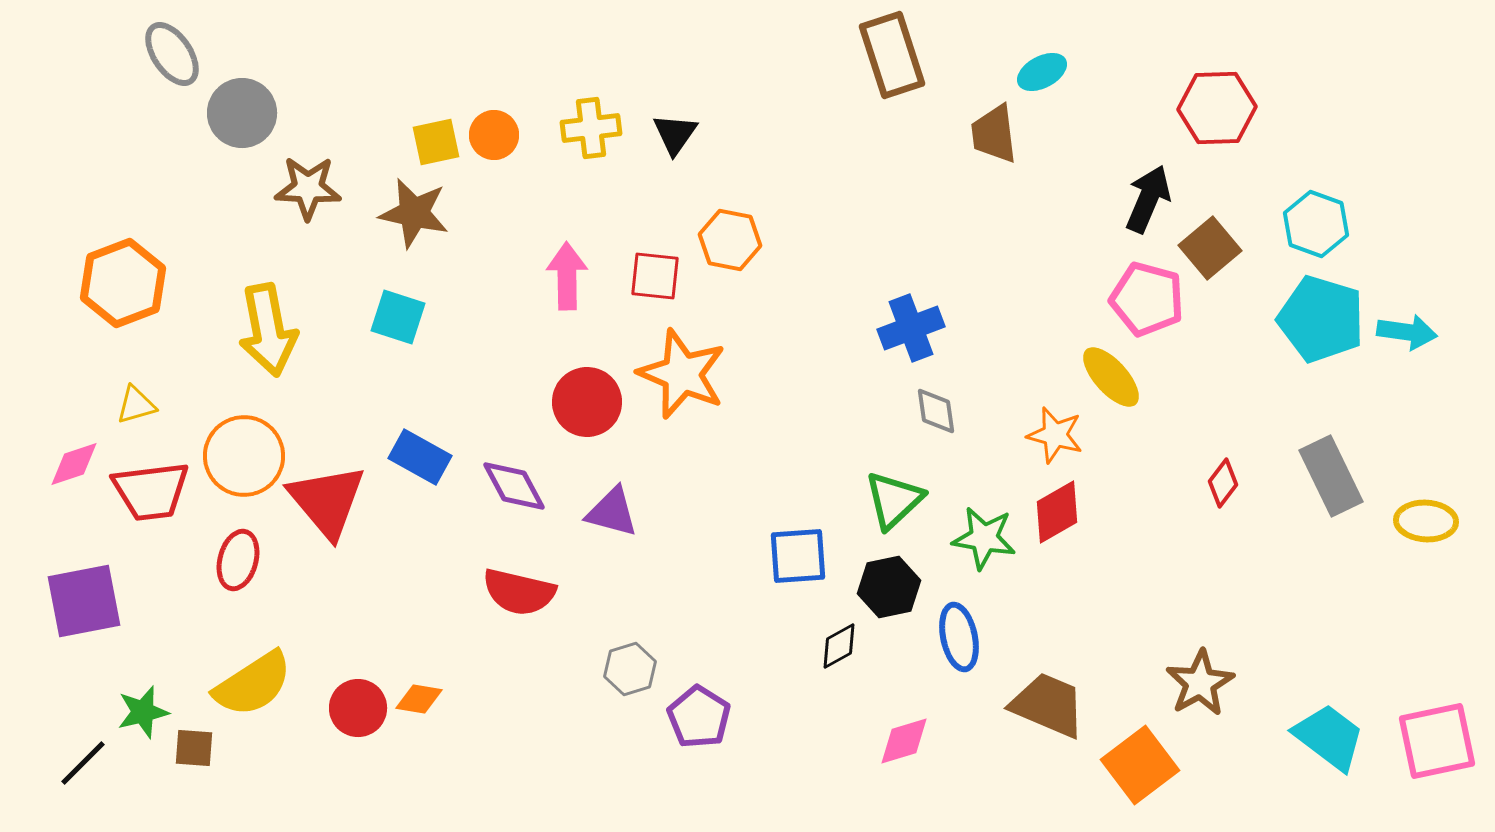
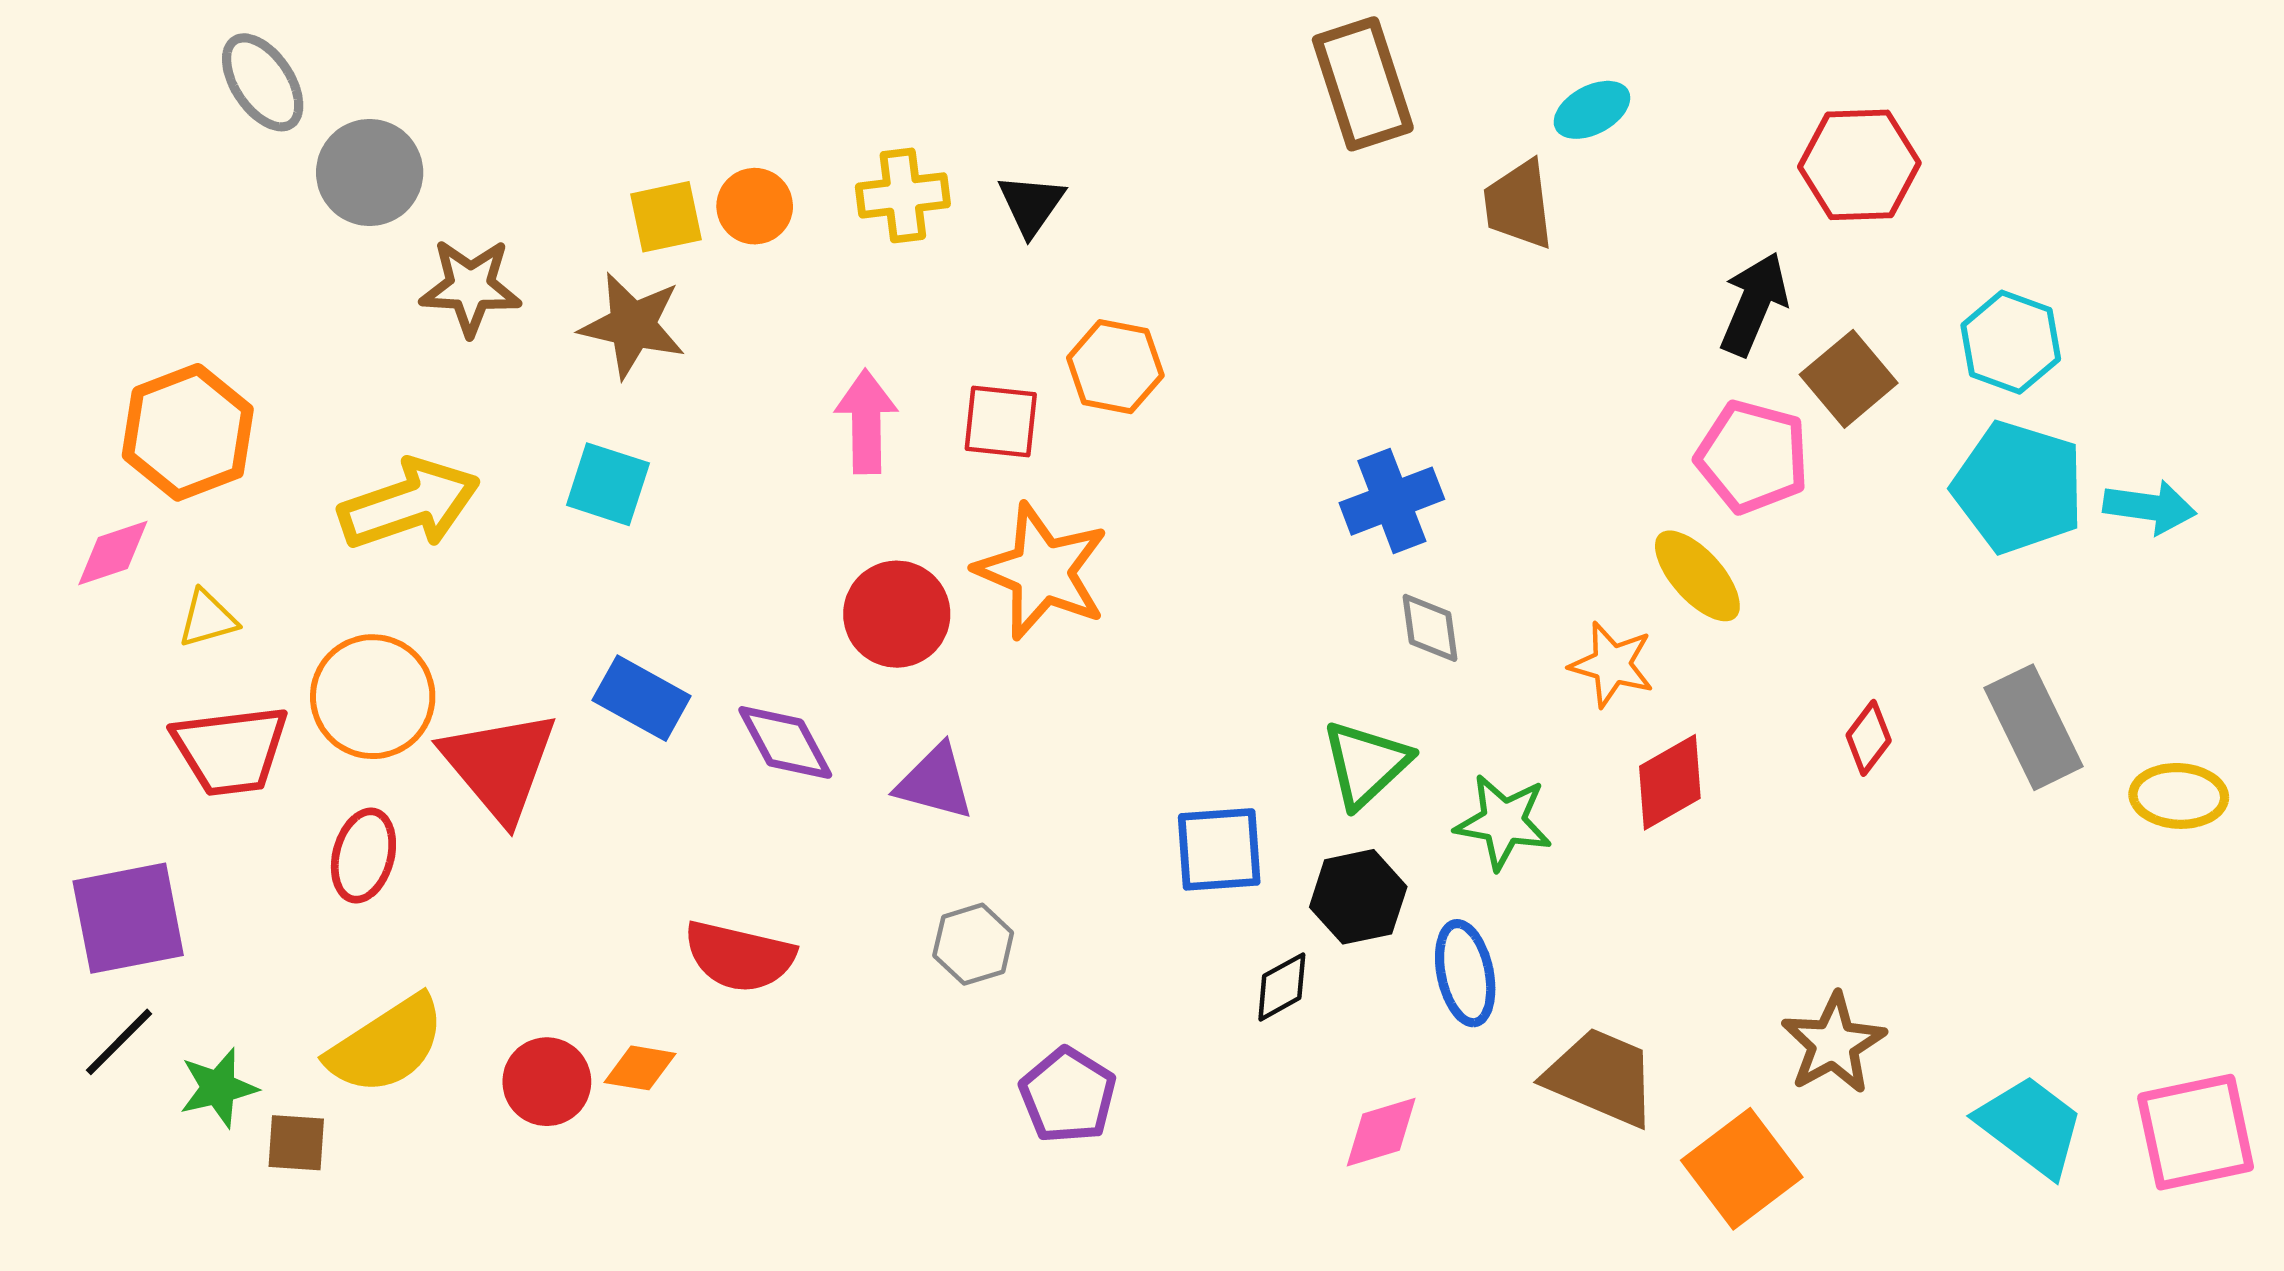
yellow arrow: (268, 330) -> (409, 504), turned -98
pink diamond: (74, 464) -> (113, 553), moved
red diamond: (1057, 512) -> (1670, 782), moved
red semicircle: (519, 592) -> (739, 956), moved
gray hexagon: (630, 669) -> (973, 944), moved
black line: (83, 763) -> (119, 1042), moved

